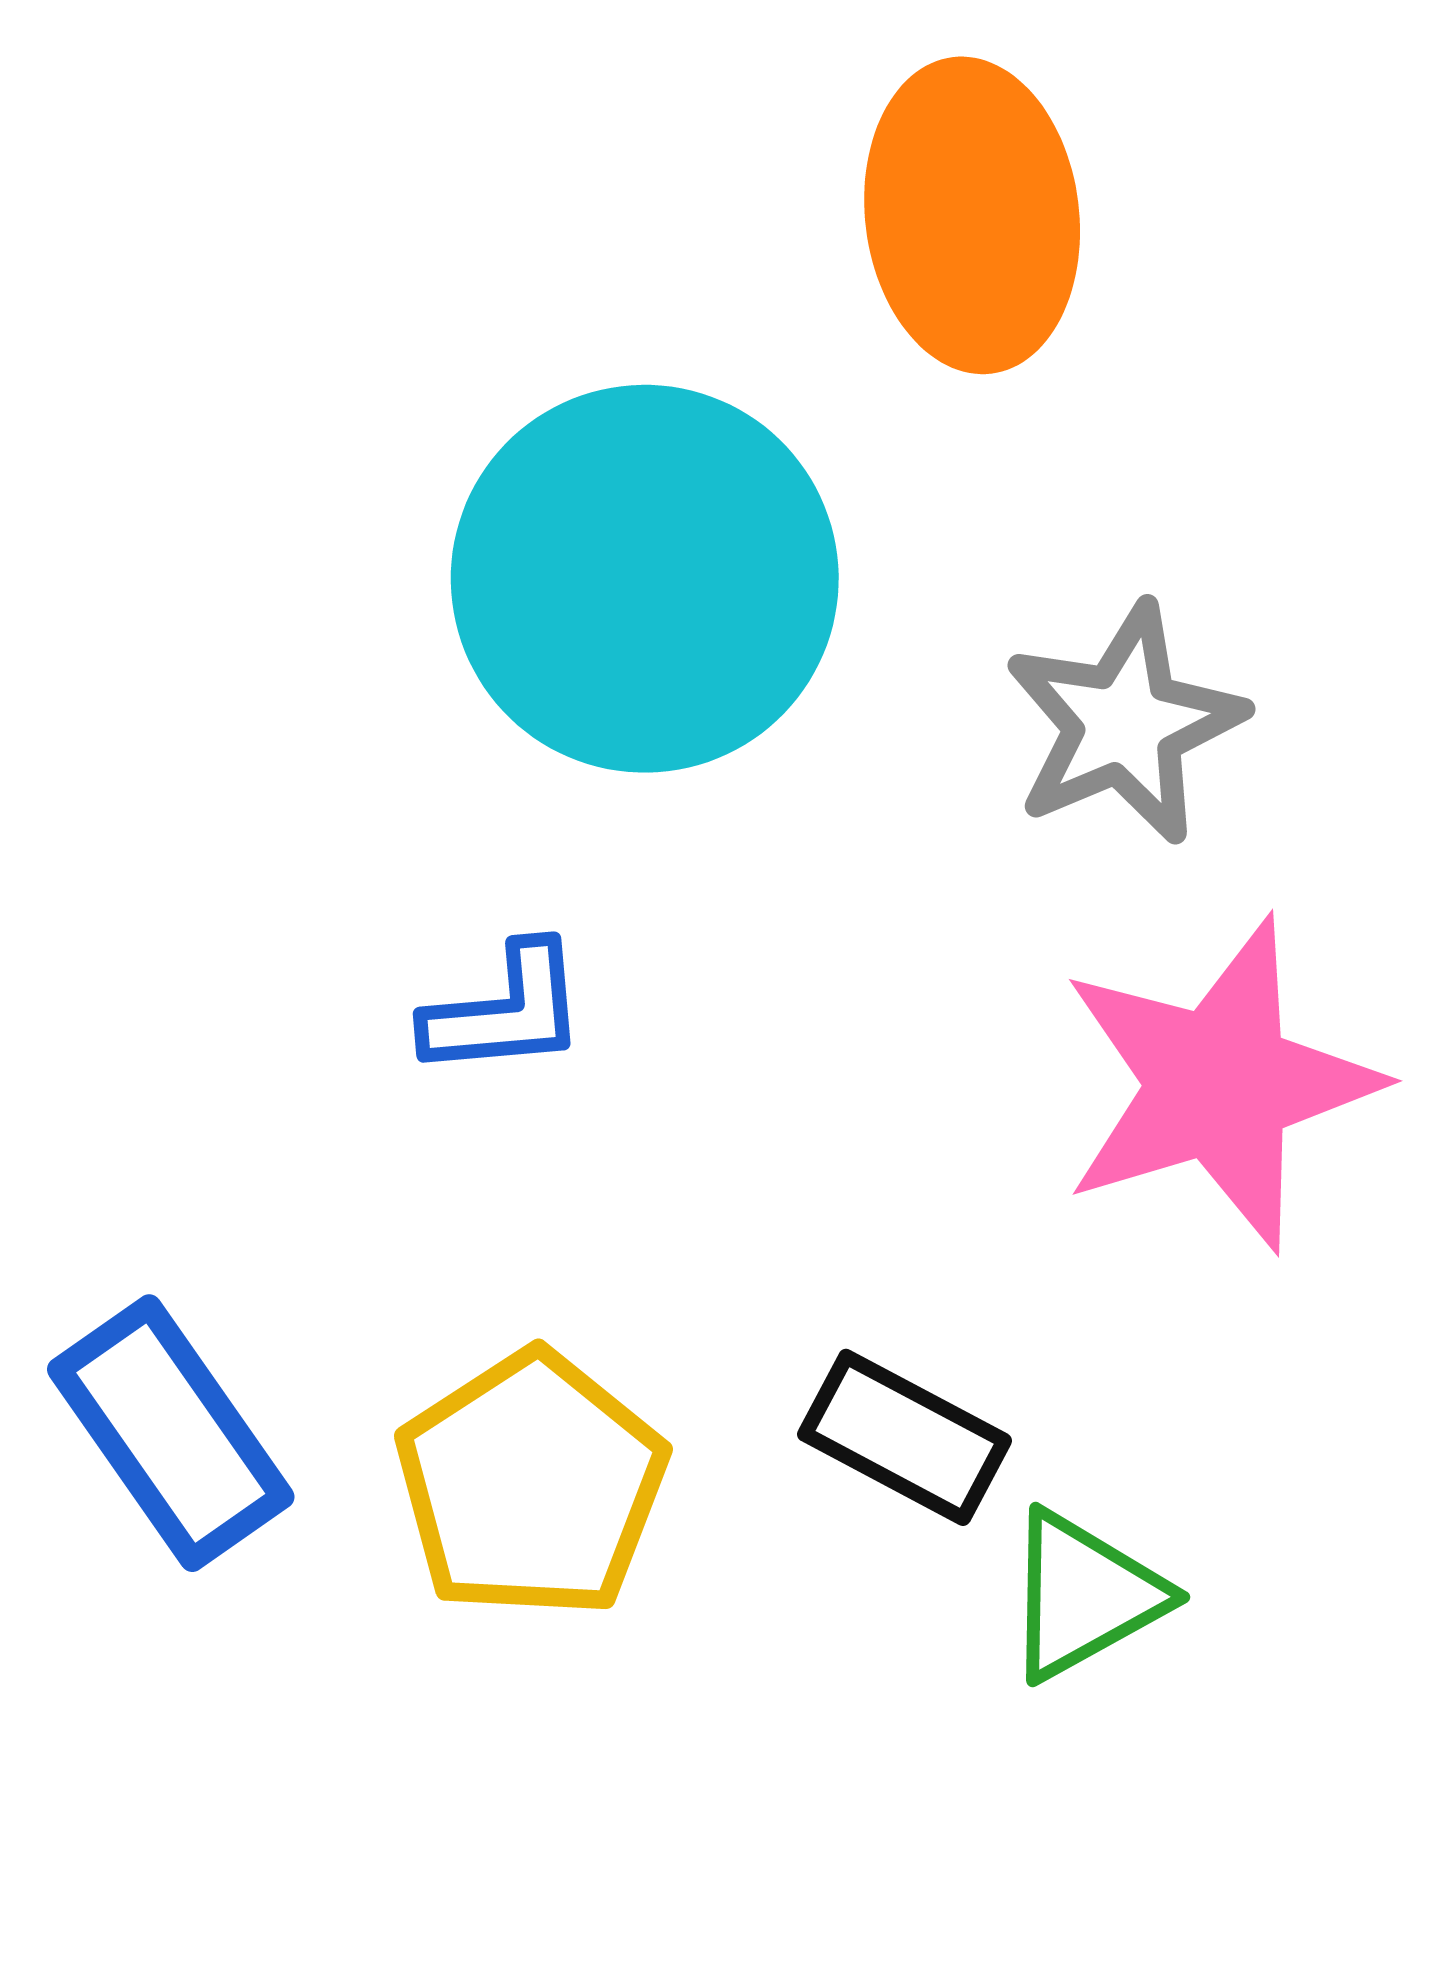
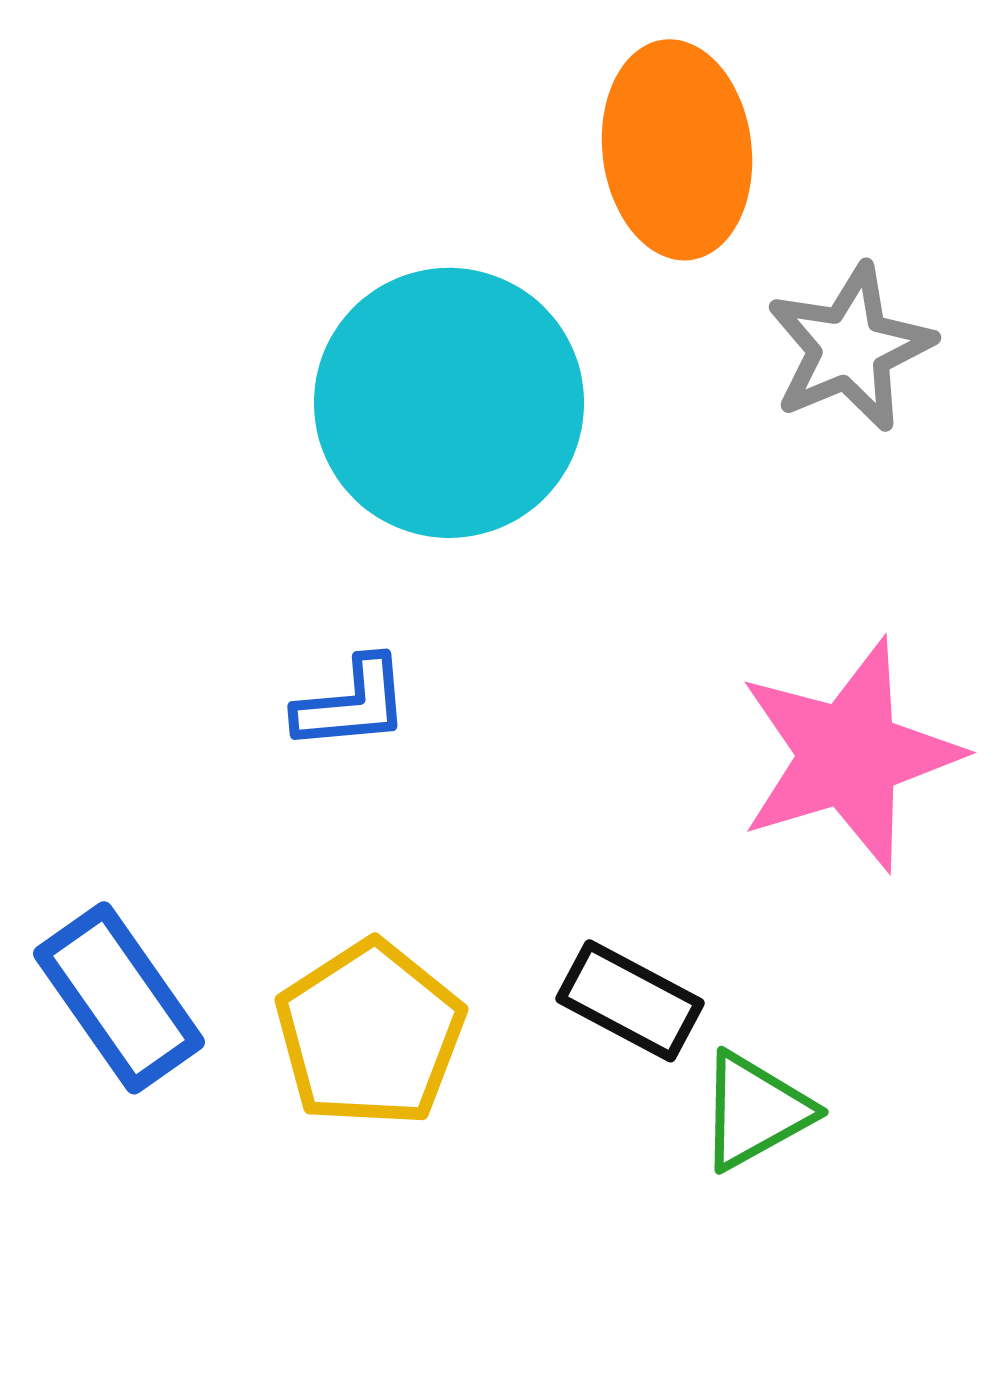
gray star: (1124, 724) -> (850, 348), moved

